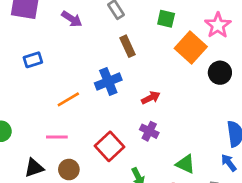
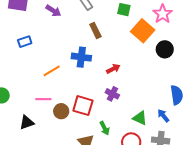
blue cross: (108, 81) -> (81, 57), turned 30
red square: (110, 146) -> (83, 106), turned -30
blue arrow: (229, 163) -> (163, 116), moved
brown circle: (69, 170) -> (61, 111), moved

